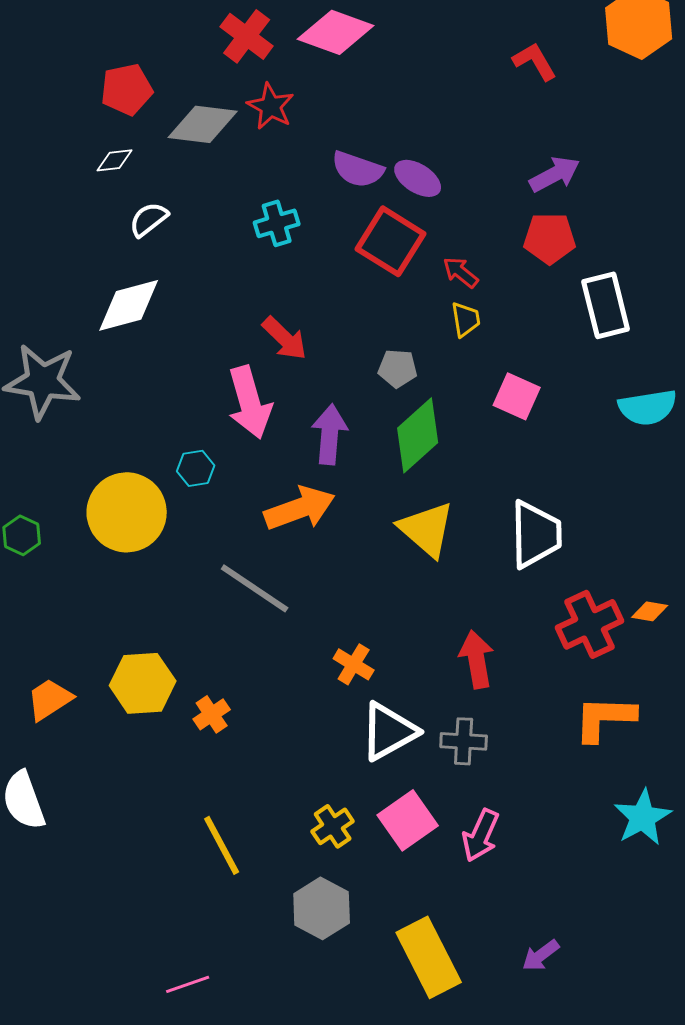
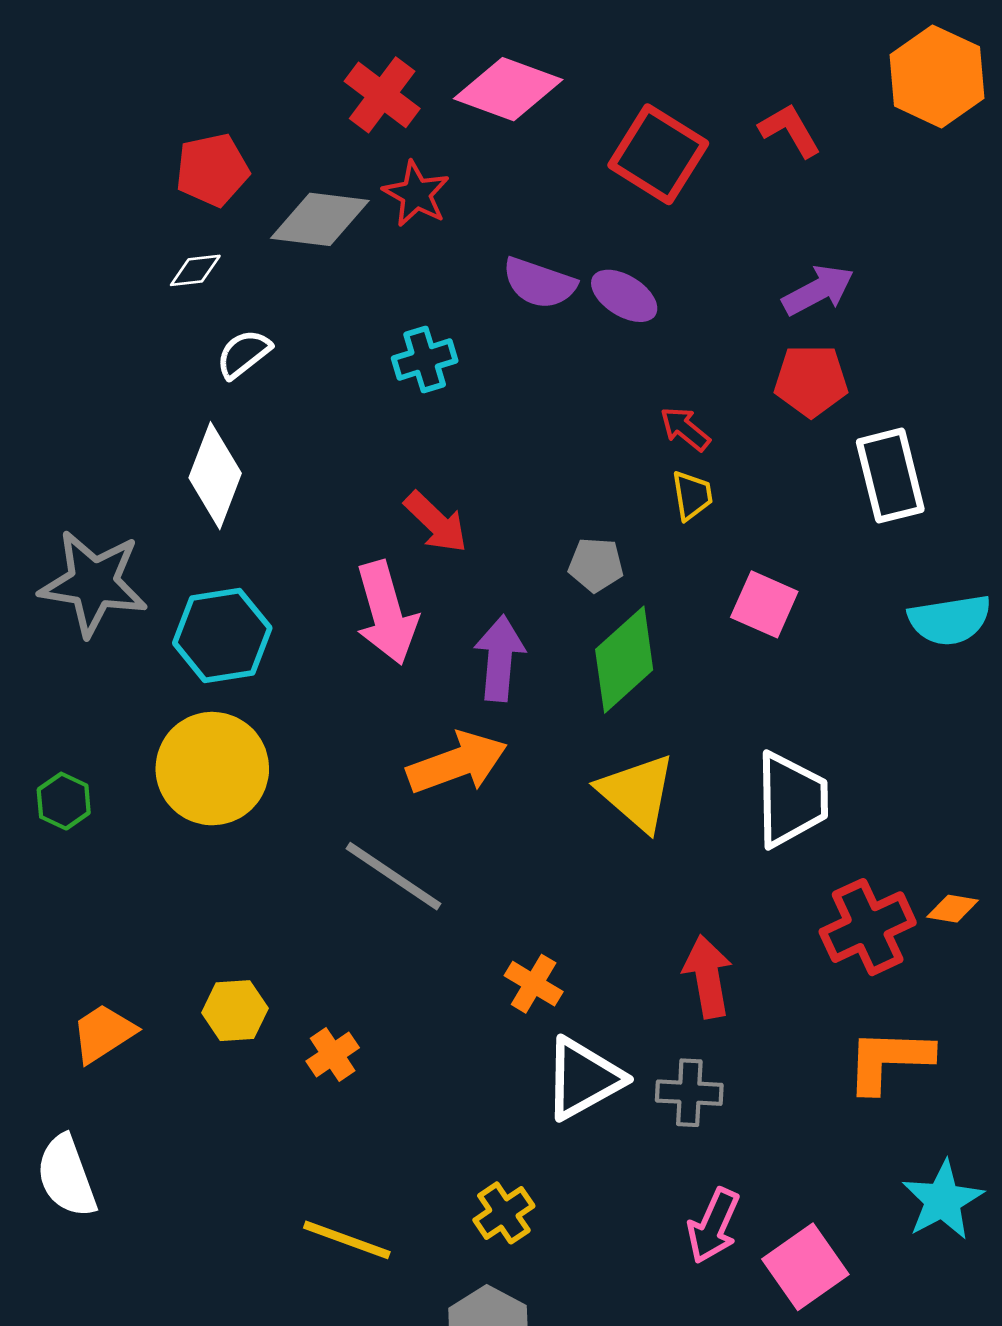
red square: (391, 241) -> (658, 154), moved
white diamond: (129, 305) -> (215, 476), turned -54
cyan hexagon: (196, 468) -> (222, 636), moved, size x1.8
yellow hexagon: (143, 683) -> (235, 1011), size x0.7
pink square: (408, 820) -> (805, 1267), moved
yellow line: (222, 845) -> (347, 1240), turned -42

